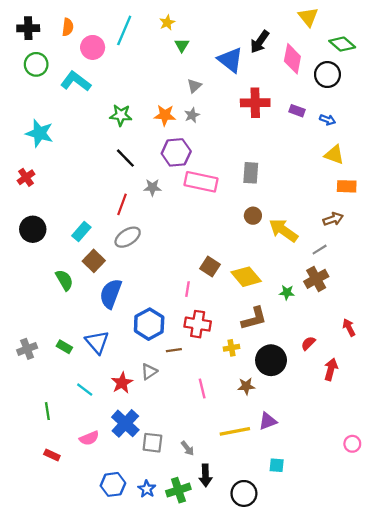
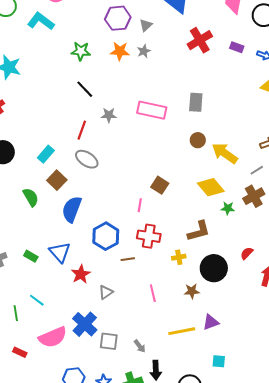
red cross: (255, 103) -> (200, 40), turned -30
purple hexagon: (176, 152) -> (118, 18), moved
gray ellipse: (128, 237) -> (87, 159), turned 65
yellow diamond: (246, 277) -> (211, 187), moved
gray triangle: (149, 372) -> (106, 292), moved
red star: (122, 383) -> (81, 274), moved
cyan line: (85, 390) -> (37, 300), moved
pink semicircle: (89, 438) -> (53, 337), size x1.6

